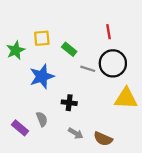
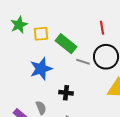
green rectangle: (69, 49) -> (66, 44), size x1.5
green star: (16, 50) -> (19, 25), moved

